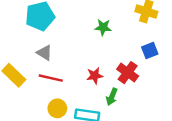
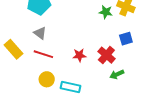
green star: (103, 27) -> (106, 12), moved
green arrow: (112, 97) -> (117, 74), moved, turned 40

